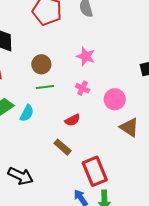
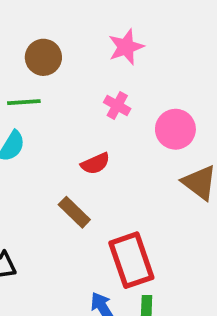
pink star: (86, 56) -> (126, 47), turned 30
green line: (45, 87) -> (24, 102), moved

